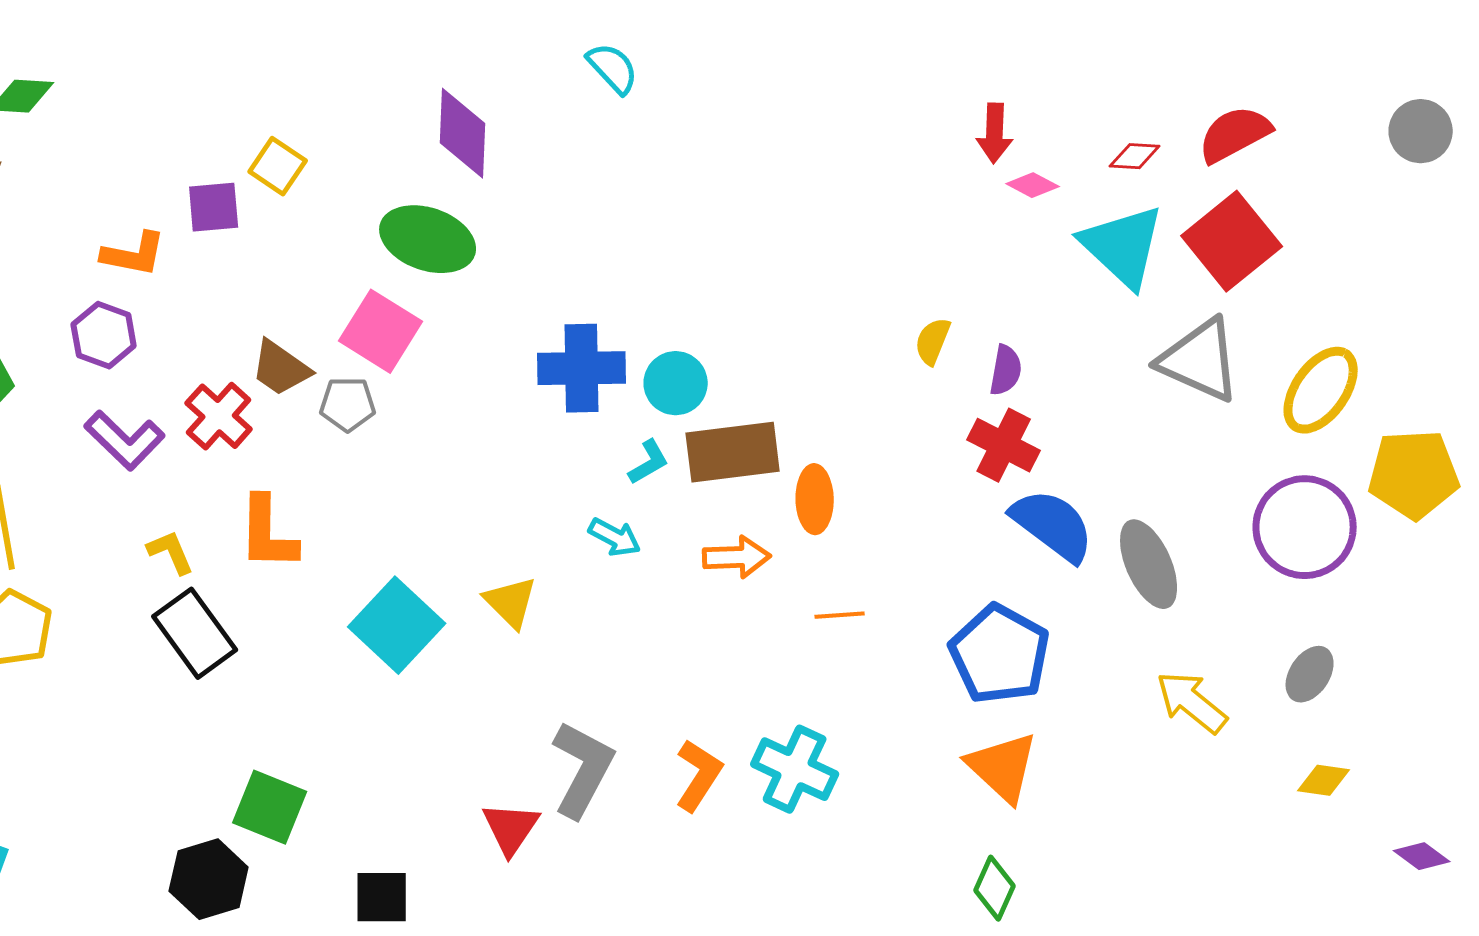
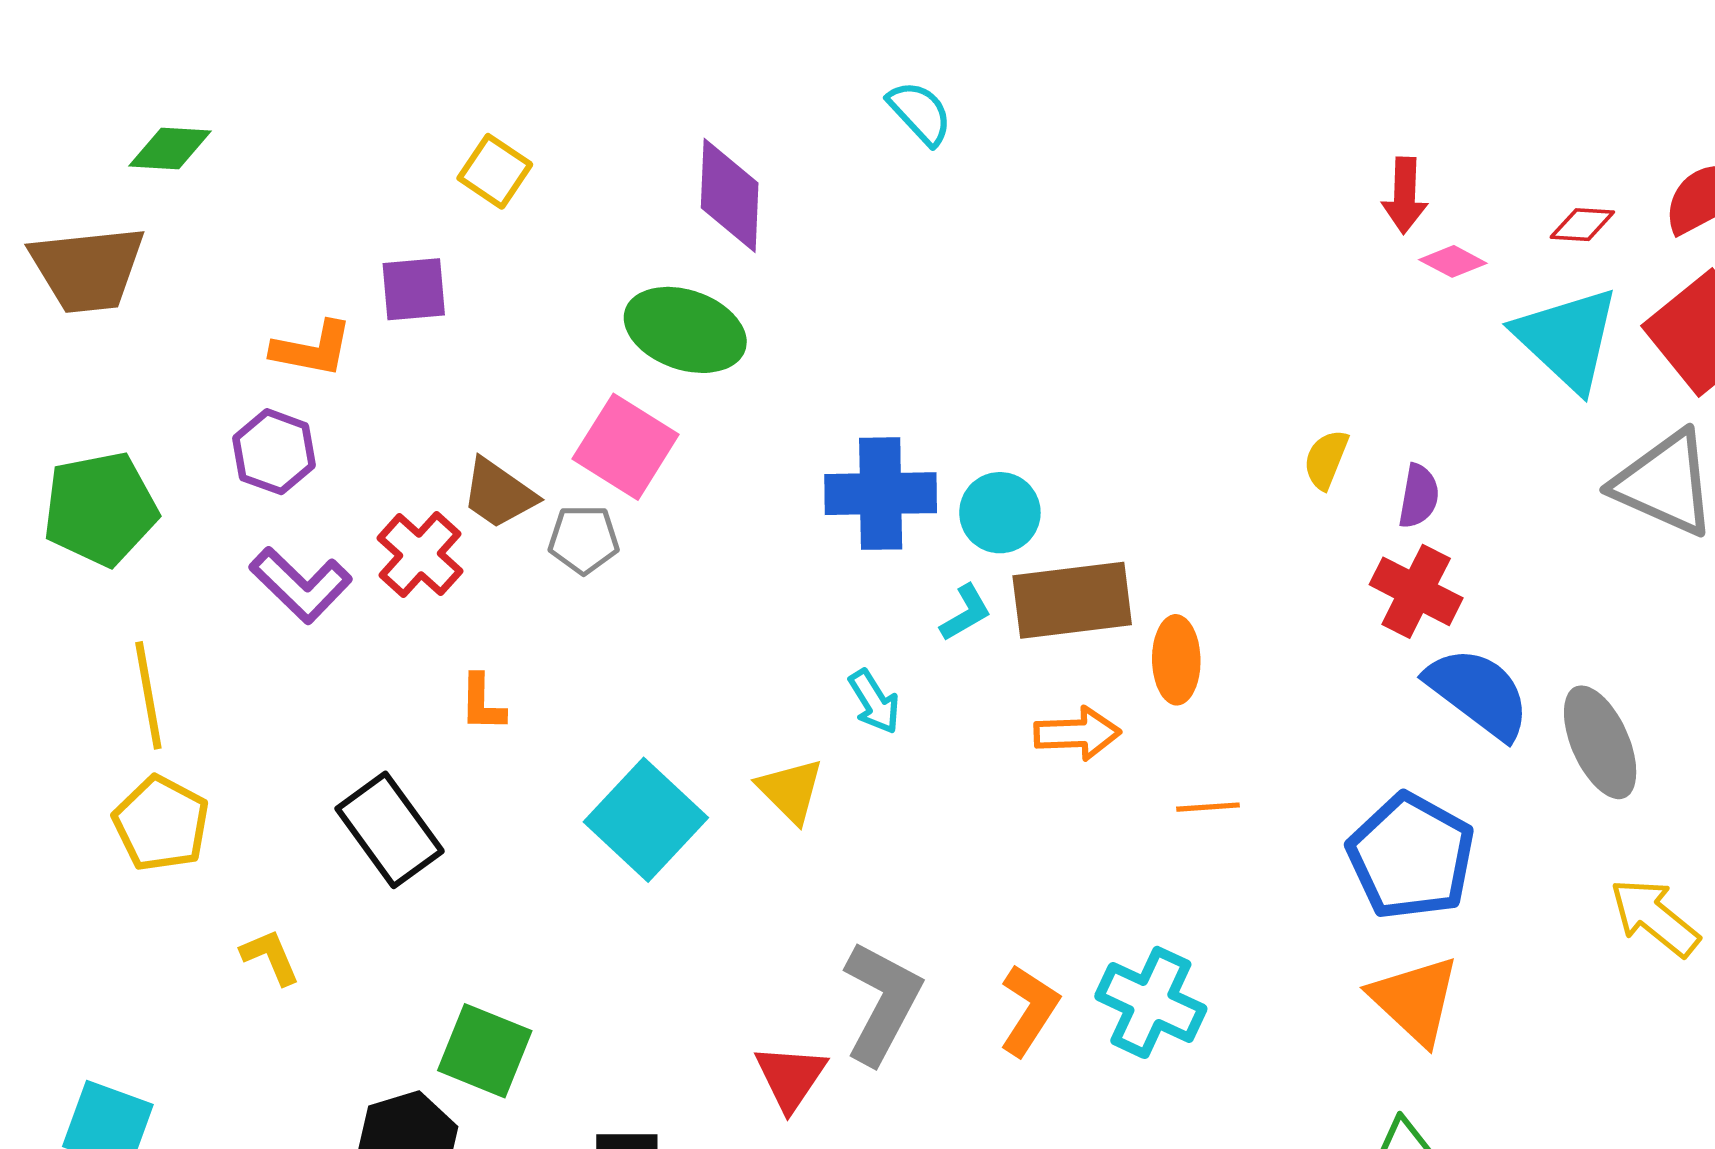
yellow square: (278, 166) -> (495, 171), moved
orange L-shape: (268, 533) -> (482, 703), size x0.6
cyan arrow: (615, 537) -> (874, 702), moved, turned 30
yellow L-shape: (171, 552) -> (270, 957), moved

